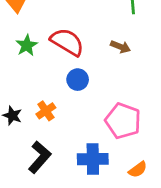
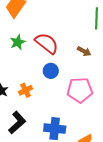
pink pentagon: (123, 121) -> (80, 90), moved, turned -30

